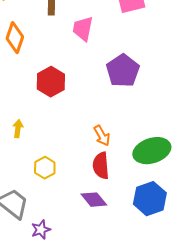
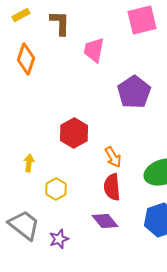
red hexagon: (51, 82) -> (74, 133), moved
yellow arrow: (18, 129) -> (29, 163), moved
purple star: (41, 230) -> (59, 239), moved

